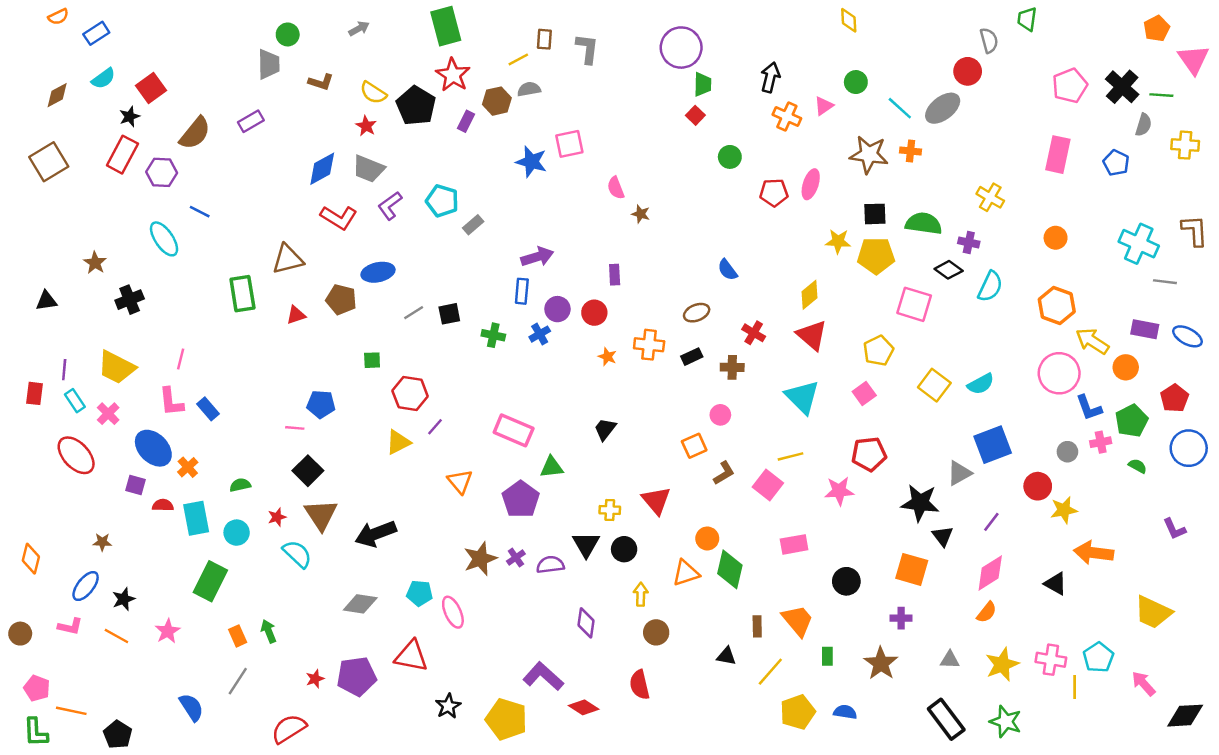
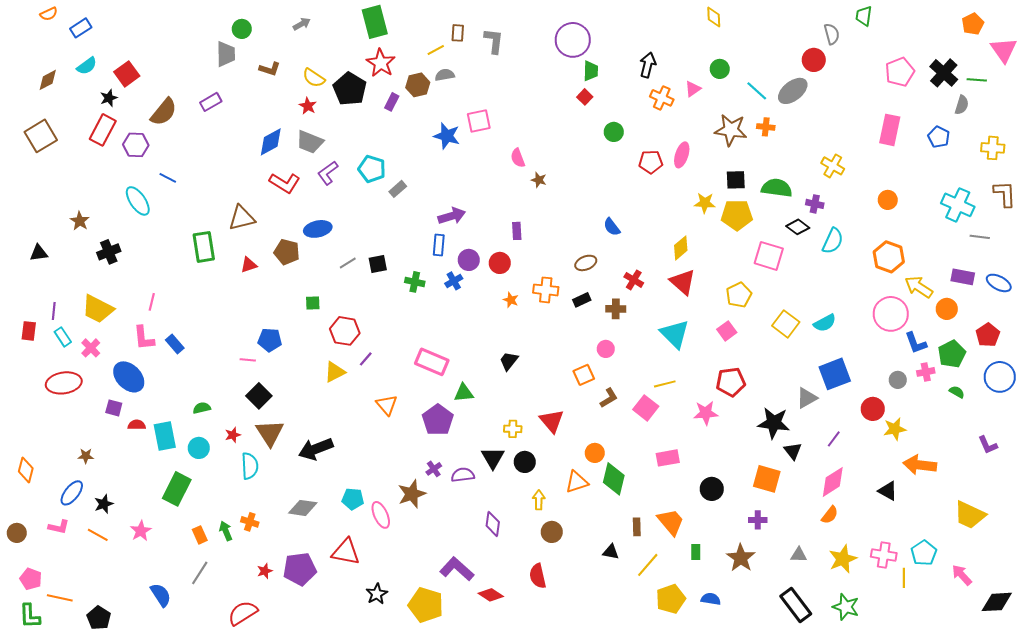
yellow cross: (1185, 145) -> (993, 148), moved
red ellipse: (76, 455) -> (64, 383), turned -56
orange cross: (188, 467) -> (250, 522), moved, turned -30
cyan semicircle: (297, 554) -> (250, 466), turned 44
brown star: (480, 559) -> (412, 494), moved

